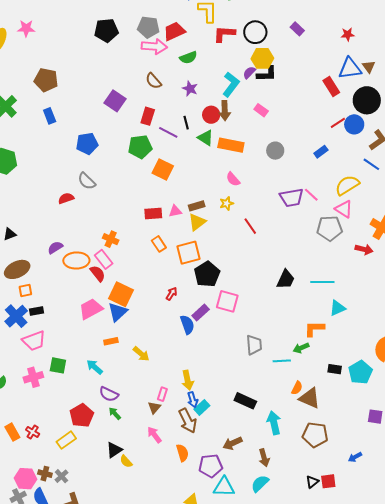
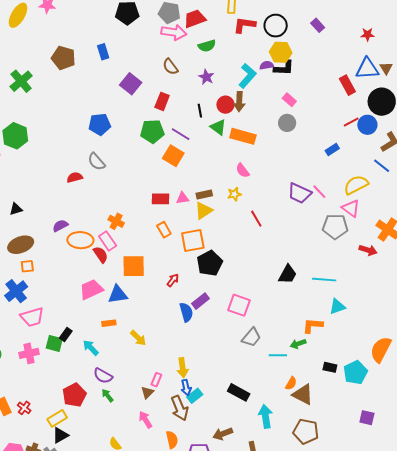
purple semicircle: (249, 73) -> (267, 65), turned 32
pink rectangle: (261, 110) -> (289, 100), moved
blue rectangle: (50, 116) -> (103, 52), moved
purple line: (168, 132) -> (181, 134), moved
gray circle: (275, 151) -> (287, 123), moved
purple trapezoid: (291, 198) -> (299, 193), turned 30
orange square: (121, 294) -> (134, 266), moved, turned -30
pink square: (227, 301) -> (239, 305), moved
black rectangle: (37, 311) -> (66, 335), moved, turned -48
blue triangle: (118, 312) -> (118, 294), turned 30
gray trapezoid: (254, 345) -> (251, 337), turned 40
black triangle: (114, 450) -> (60, 435), moved

